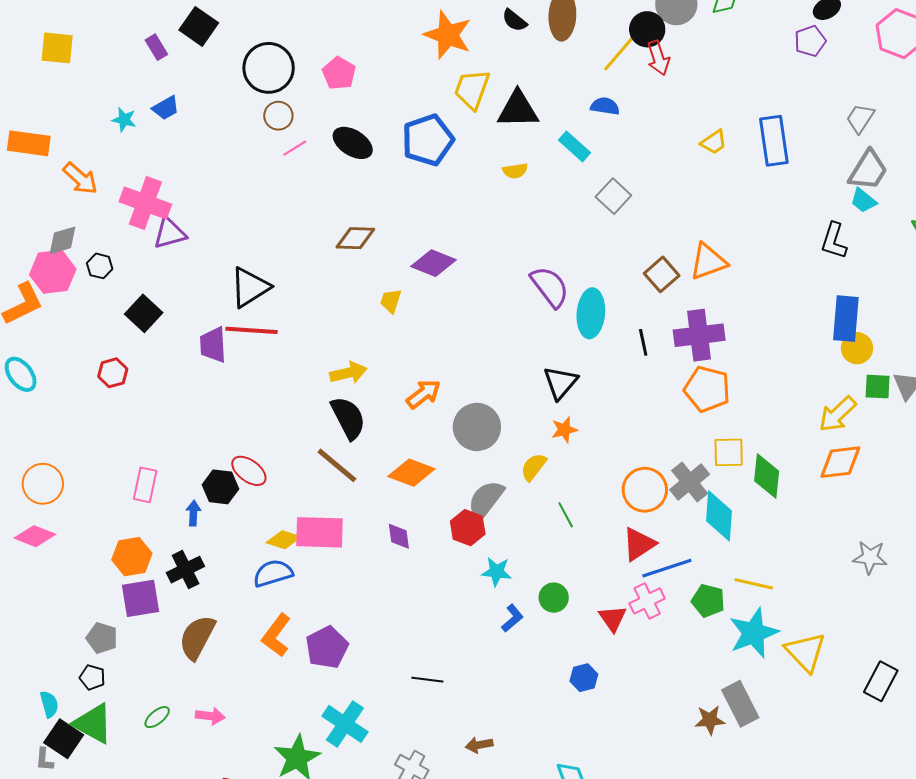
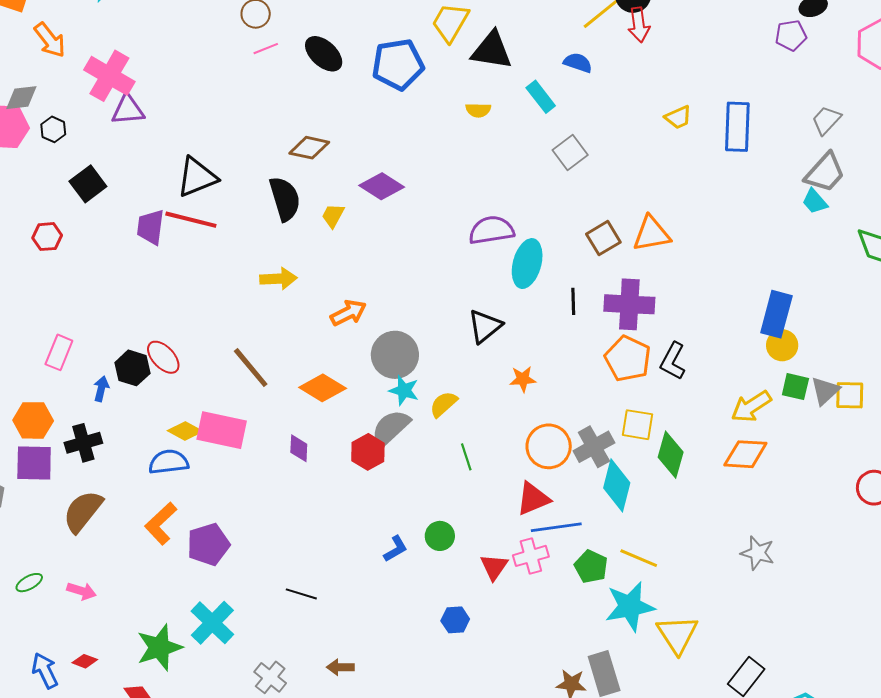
black L-shape: (834, 241) -> (673, 361), moved
purple semicircle: (550, 287) -> (491, 230), turned -72
black semicircle: (348, 418) -> (285, 199), moved
orange star: (564, 430) -> (523, 379), moved
cyan star: (497, 572) -> (404, 390), moved

